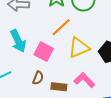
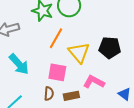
yellow triangle: (79, 48) -> (79, 53), turned -30
pink square: (44, 52) -> (57, 72), moved

